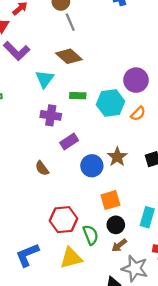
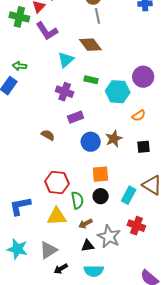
orange semicircle: (138, 114) -> (139, 116), moved
brown semicircle: (42, 168) -> (48, 135), turned 144
brown arrow: (119, 245) -> (85, 224), moved

